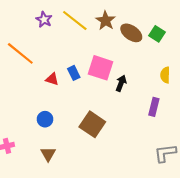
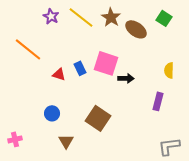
green square: (157, 34) -> (164, 18), moved
black arrow: (121, 83) -> (126, 78), turned 70
brown triangle: (48, 154) -> (66, 141), moved

